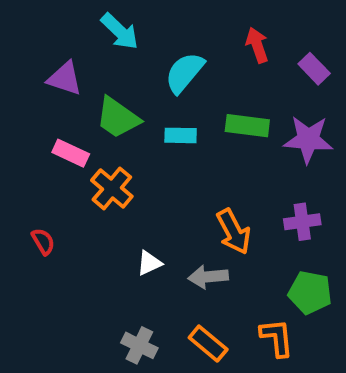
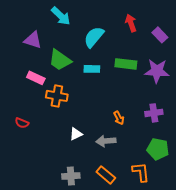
orange cross: (112, 188) -> (57, 96), turned -30
orange arrow: (234, 232) -> (119, 118), size x0.6
red semicircle: (43, 241) -> (22, 123), turned 144
gray cross: (139, 345) -> (71, 176), turned -30

